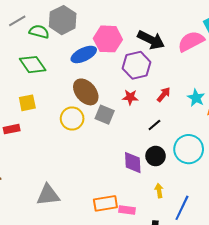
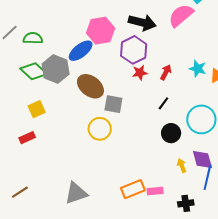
gray hexagon: (63, 20) -> (56, 69), moved
red star: (130, 97) -> (140, 73), moved
yellow circle: (72, 119) -> (100, 129), moved
purple diamond: (133, 163) -> (202, 159), moved

